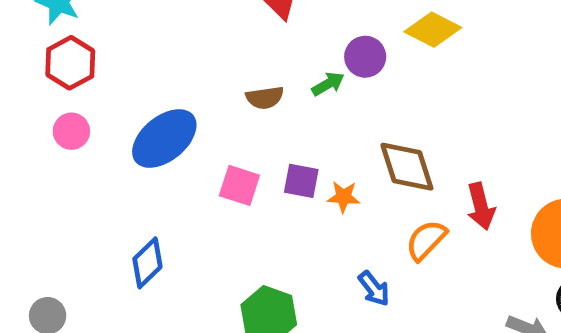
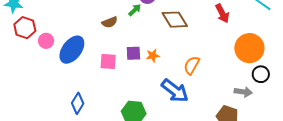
pink circle: (71, 131) -> (46, 41), moved
brown diamond: (407, 167) -> (175, 20), moved
red arrow: (481, 206) -> (222, 13), moved
blue arrow: (374, 289) -> (175, 91), size x1.8

